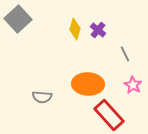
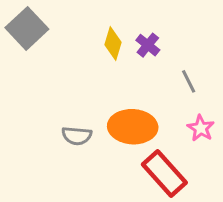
gray semicircle: (42, 97) -> (77, 136), moved

